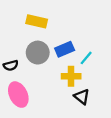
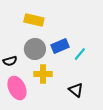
yellow cross: (71, 76) -> (43, 74), moved

